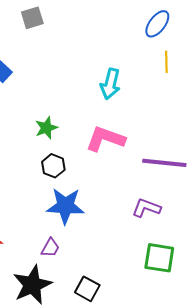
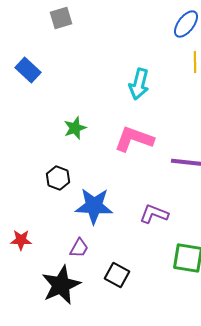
black hexagon: (53, 166) -> (58, 178), moved
purple L-shape: (146, 208) -> (154, 214), moved
black square: (87, 289) -> (117, 275), moved

